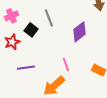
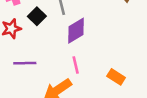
purple diamond: (80, 32) -> (76, 31), moved

